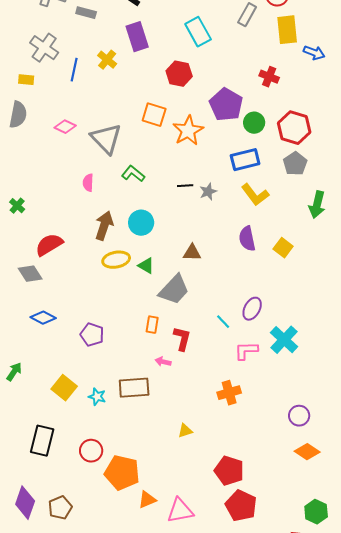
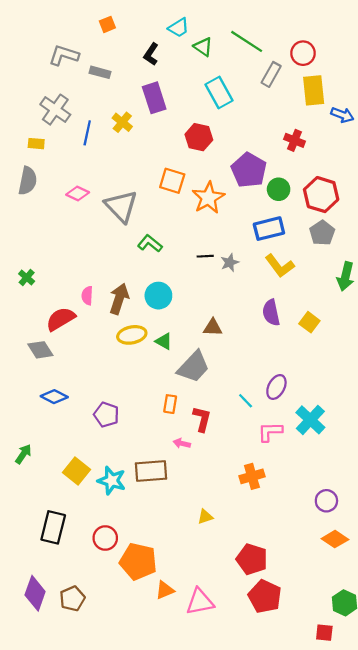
pink semicircle: (88, 183) -> (87, 296), moved
cyan star: (97, 397) -> (112, 481), size x1.5

